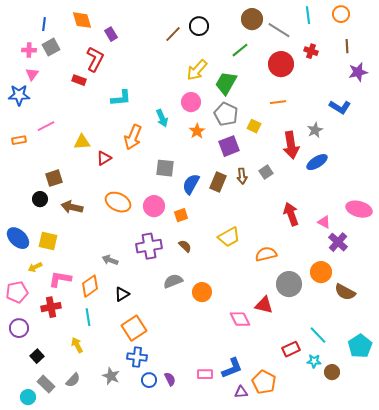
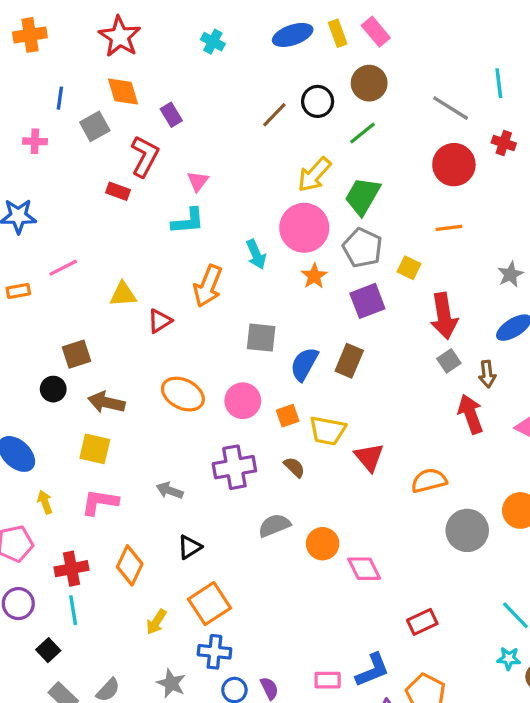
brown circle: (252, 19) -> (369, 83), moved
gray square: (51, 47) -> (95, 126), moved
green line: (240, 50) -> (362, 133), moved
pink triangle: (32, 74) -> (198, 181), moved
pink circle: (191, 102) -> (304, 228), size x1.5
red arrow: (291, 145) -> (444, 316), moved
gray square: (266, 172) -> (449, 361), moved
brown arrow: (242, 176) -> (487, 374), moved
yellow trapezoid: (229, 237) -> (328, 431), moved, turned 40
yellow square: (48, 241) -> (95, 449), moved
yellow arrow: (35, 267) -> (45, 502), turned 96
pink L-shape: (60, 279) -> (100, 502), moved
orange diamond: (90, 286) -> (130, 565), moved, turned -30
red triangle: (264, 305) -> (369, 457), moved, turned 36
cyan line: (88, 317) -> (73, 610), moved
pink diamond: (240, 319) -> (364, 569), moved
yellow arrow: (77, 345) -> (156, 622), moved, turned -119
red rectangle: (291, 349) -> (422, 622), moved

